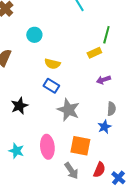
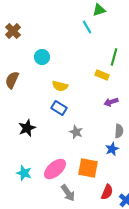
yellow rectangle: (94, 53) -> (102, 75), turned 48
gray star: (68, 110) -> (76, 132), size x0.6
pink ellipse: (47, 147) -> (55, 169), turned 55
gray arrow: (71, 171) -> (68, 193), moved

